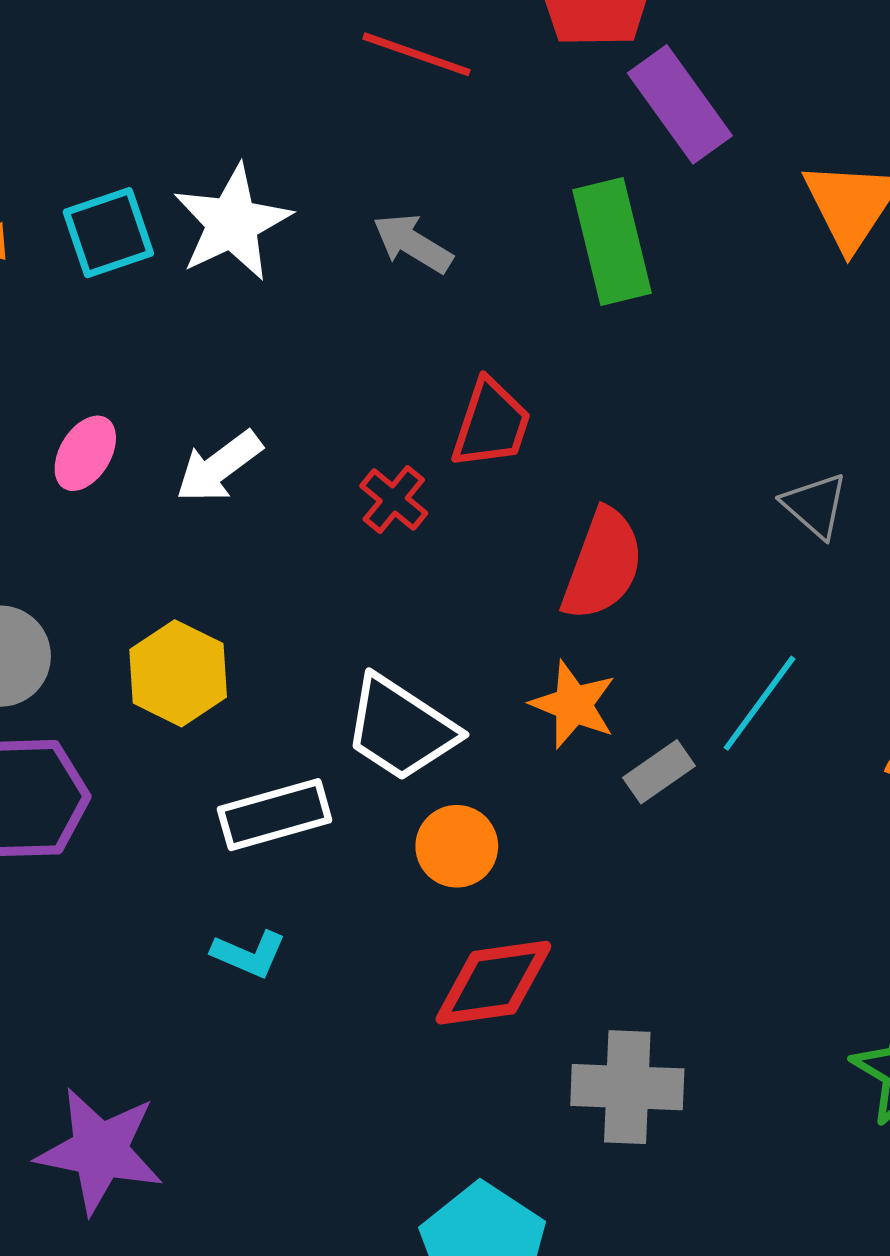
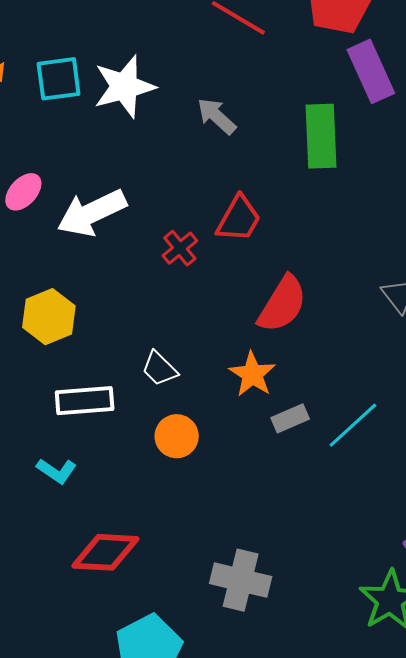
white arrow: (219, 467) -> (92, 213), size x1.4
cyan line: (759, 703) -> (353, 425), moved
white trapezoid: (401, 728) -> (159, 369), size x0.6
red diamond: (493, 983) -> (105, 552), moved

